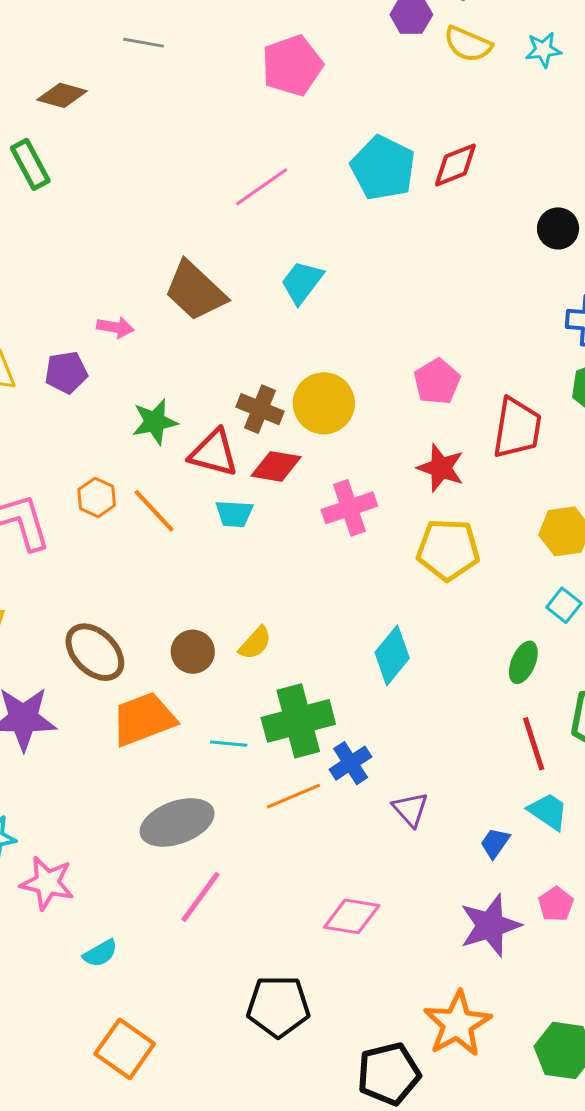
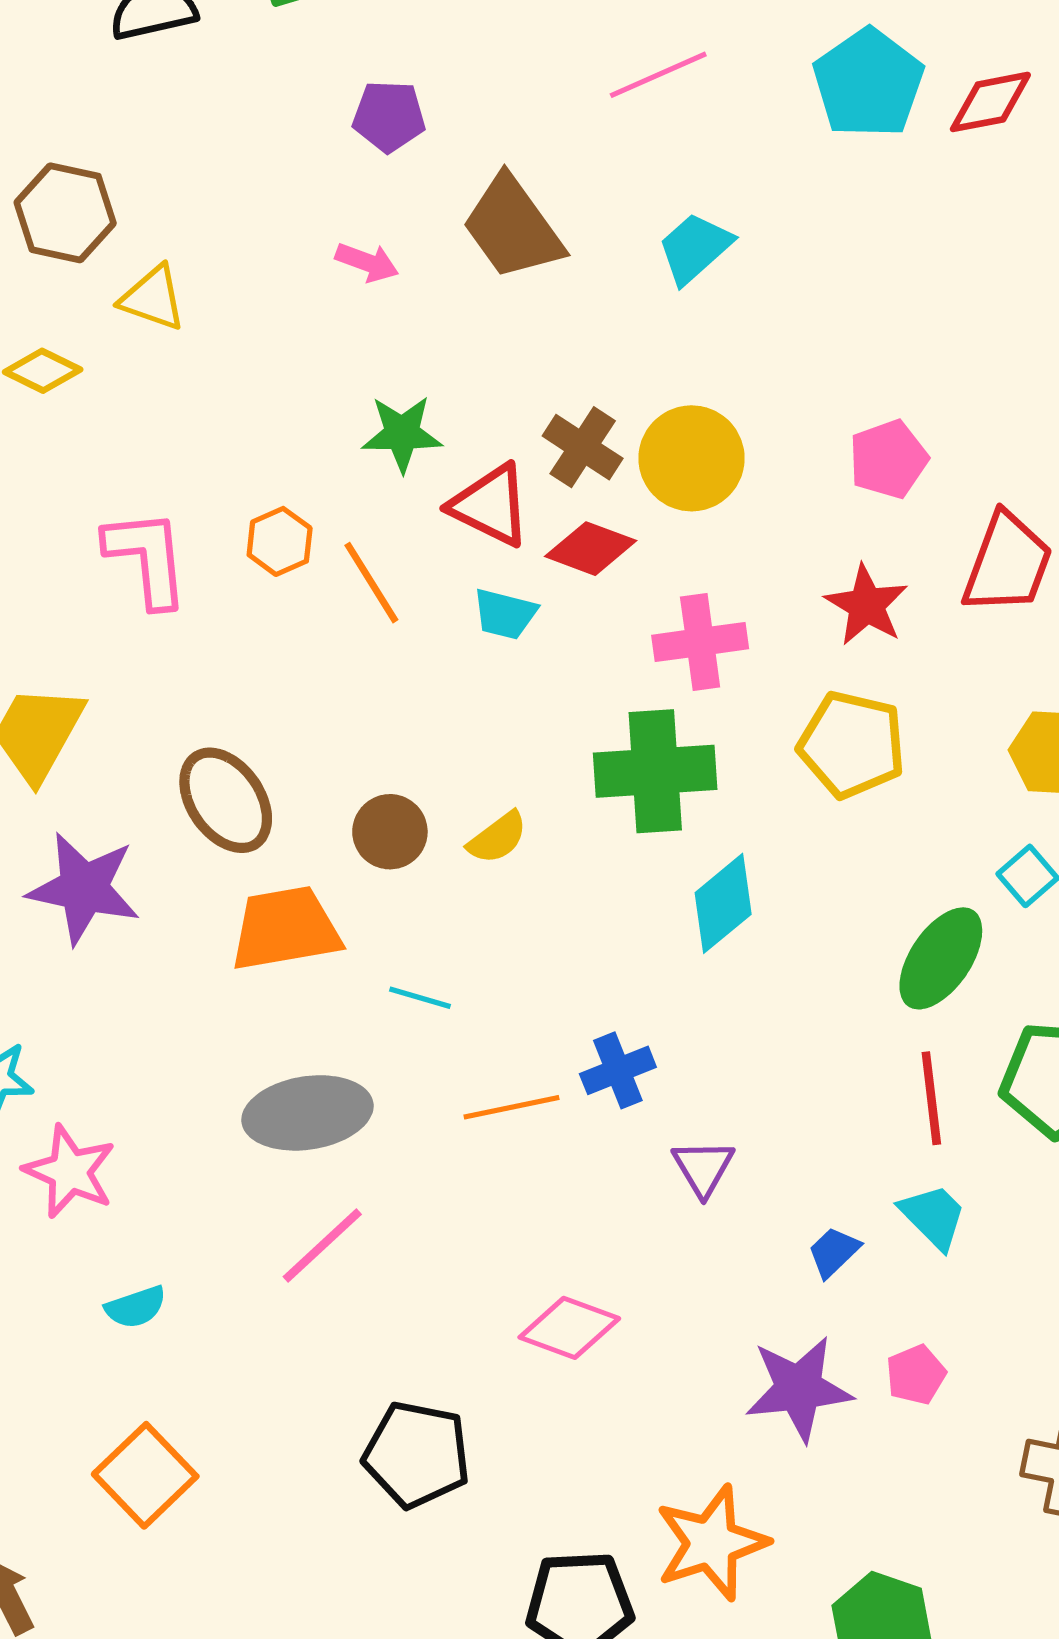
purple pentagon: (66, 372) -> (389, 116), moved
green ellipse: (523, 662) -> (941, 958), size x1.5
green cross: (298, 721) -> (655, 771), moved

